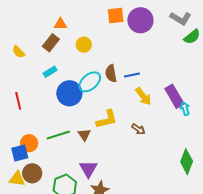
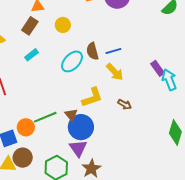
blue circle: (69, 93) -> (81, 127), moved
yellow arrow: (143, 96) -> (115, 72), moved
purple rectangle: (174, 96) -> (158, 68), size x0.7
cyan arrow: (185, 109) -> (169, 80), size x1.5
orange circle: (29, 143) -> (26, 127), moved

